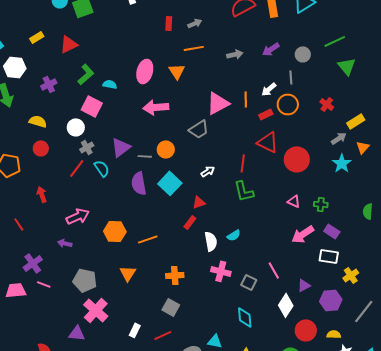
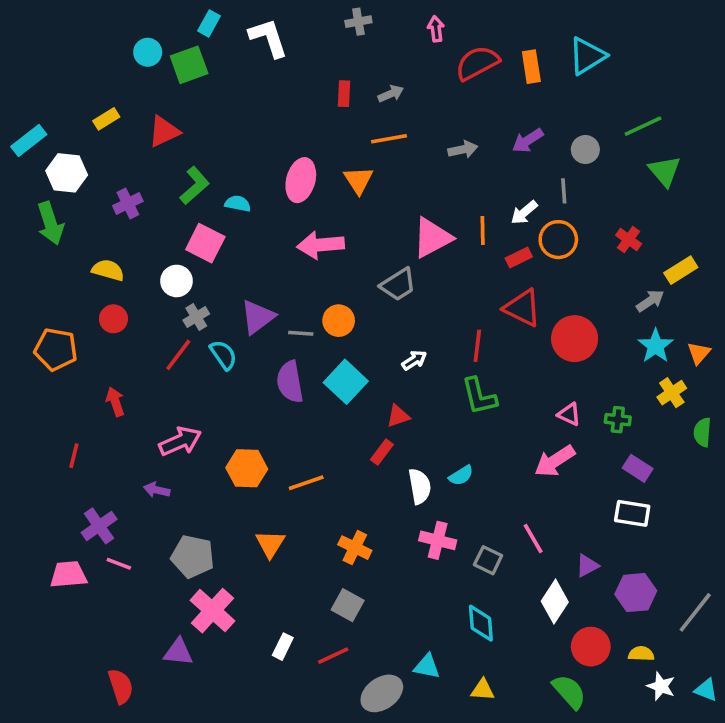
orange triangle: (363, 147) -> (699, 353), moved
red line: (19, 224) -> (74, 456), turned 48
pink arrow: (303, 234) -> (555, 461), moved
orange cross: (175, 275) -> (355, 548), turned 30
yellow cross: (351, 275) -> (672, 393), moved

